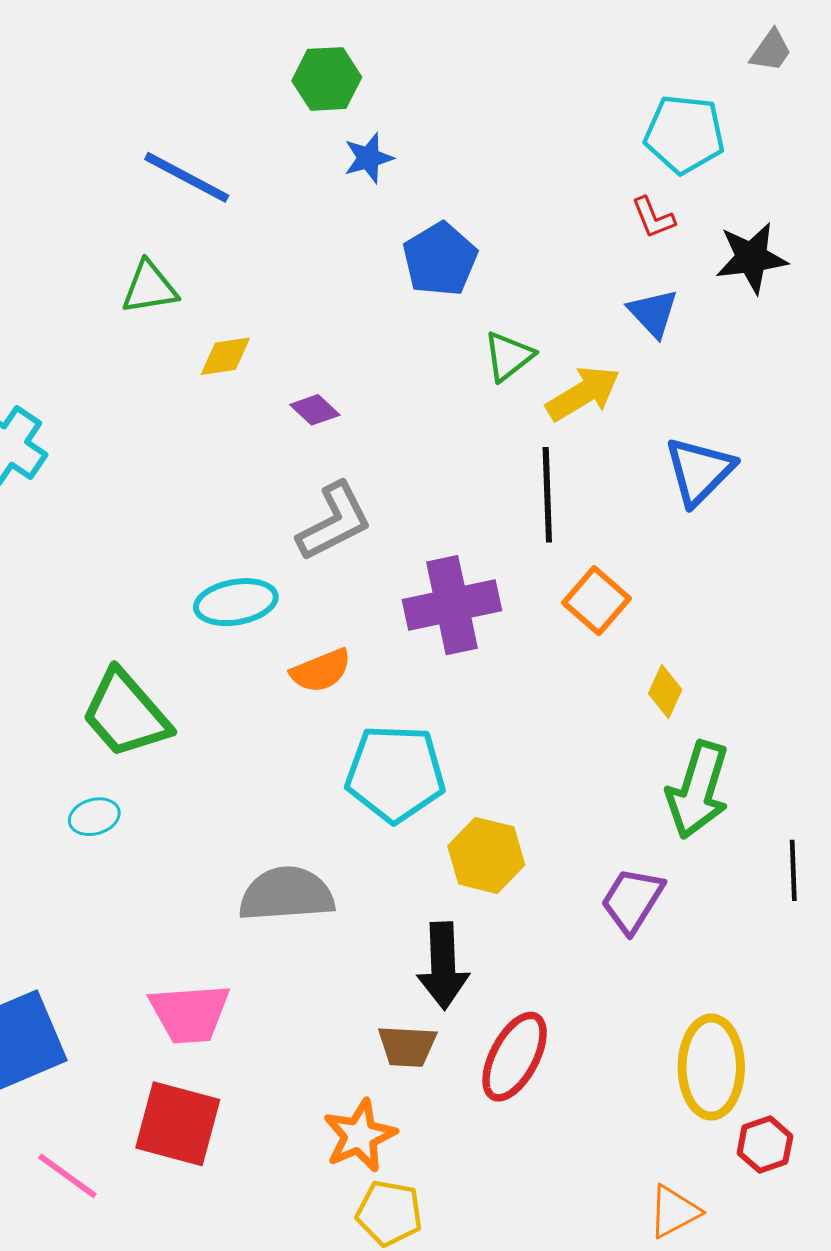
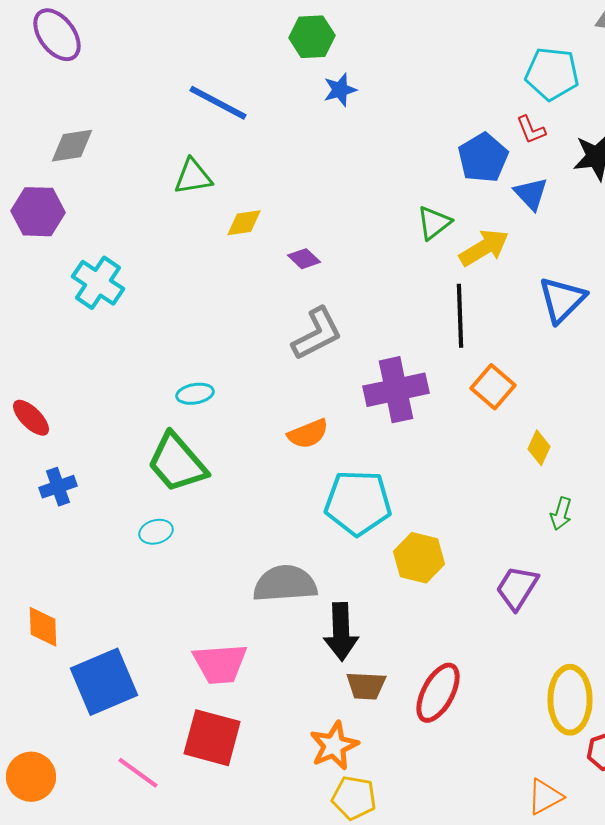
blue pentagon: (440, 259) -> (483, 158), moved
cyan ellipse: (236, 602) -> (195, 394), moved, size x0.7
green arrow: (698, 790) -> (561, 514), size x0.5
black arrow: (443, 966) -> (341, 632), moved

